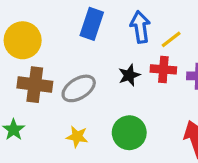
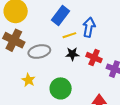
yellow line: (171, 39) -> (69, 35), moved

